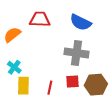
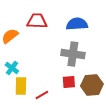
blue semicircle: (81, 22) -> (77, 24), turned 150
red line: (50, 88) -> (42, 95), moved, turned 48

